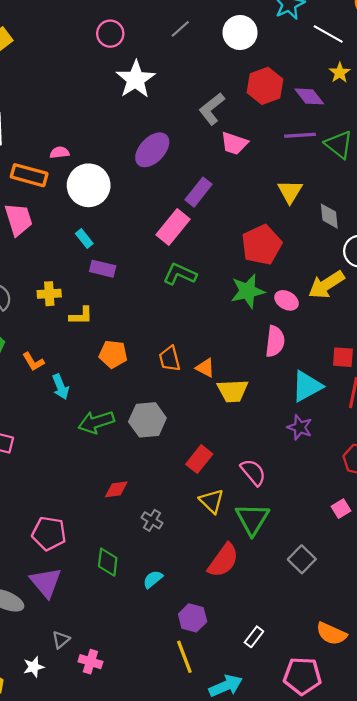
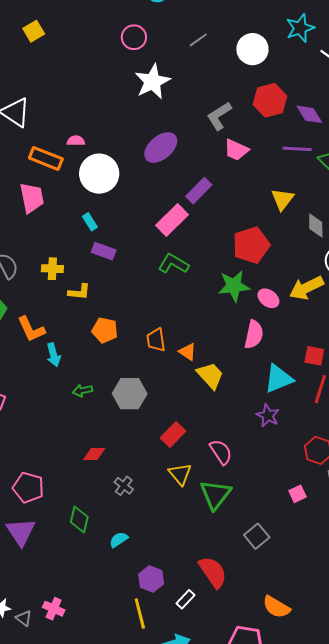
orange L-shape: (33, 362) -> (31, 329), size x1.4
yellow trapezoid: (233, 391) -> (210, 375), turned -136
green arrow: (96, 422) -> (83, 391), size x0.6
red semicircle: (223, 560) -> (213, 572), moved, turned -76
white rectangle: (254, 637) -> (185, 599), moved
gray triangle: (61, 640) -> (24, 618), moved, turned -48

